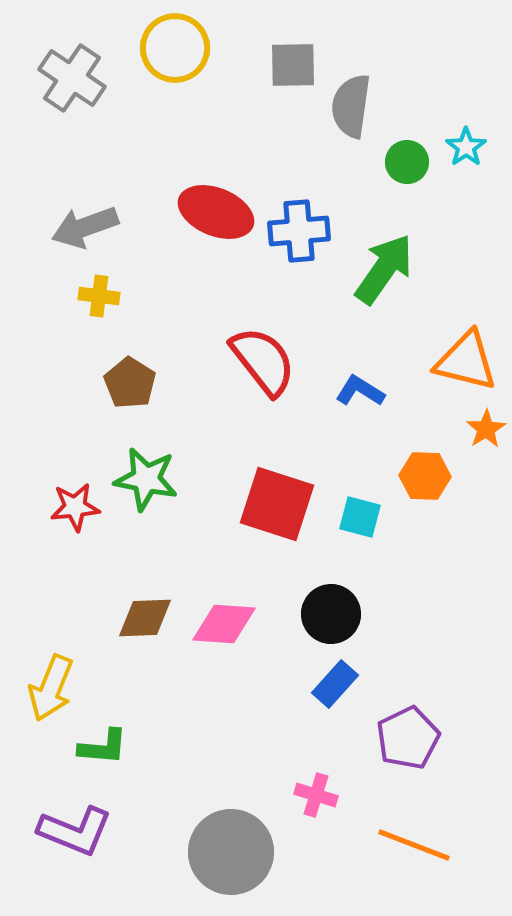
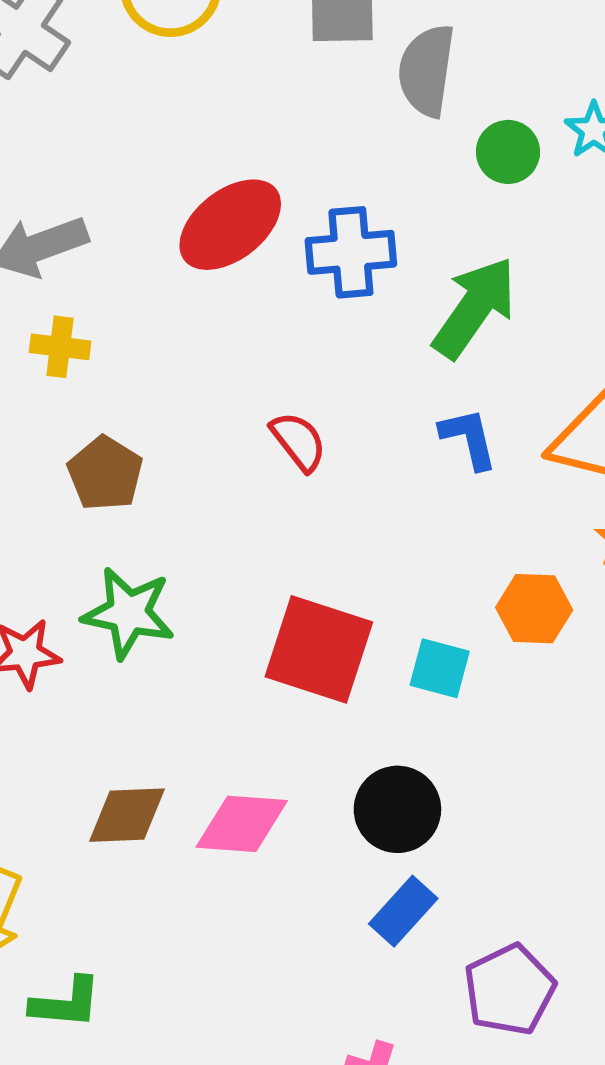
red ellipse: (216, 212) -> (230, 225), turned -60
red semicircle: (263, 361) -> (299, 441), size x0.6
blue L-shape: (360, 391) -> (469, 438), moved, turned 45

